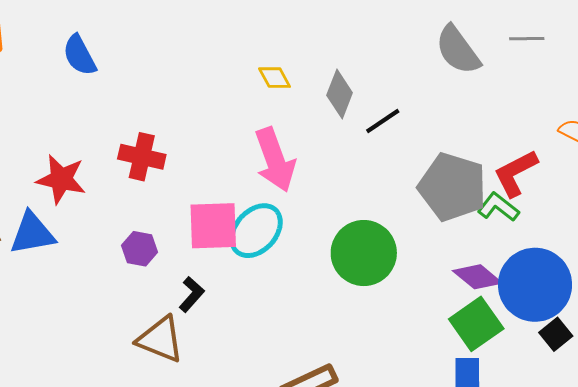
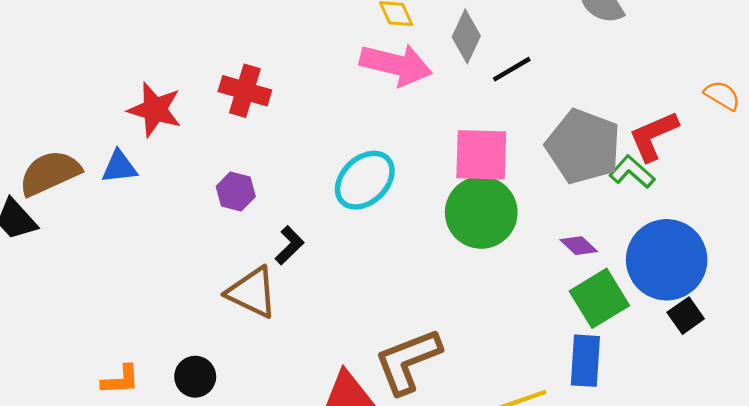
pink arrow: (275, 160) -> (396, 65), moved, turned -60
pink square: (213, 226) -> (481, 155), moved
blue triangle: (32, 233) -> (119, 167), size x0.7
purple diamond: (477, 277) -> (579, 246), moved, size x0.7

